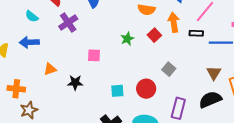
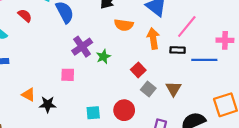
purple cross: (68, 23) -> (82, 47), moved
red square: (154, 35) -> (138, 70), moved
orange triangle: (50, 69) -> (28, 95), moved, turned 48
brown triangle: (214, 73) -> (173, 89), moved

